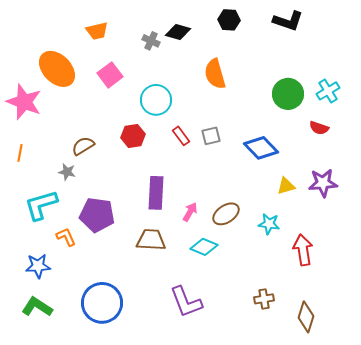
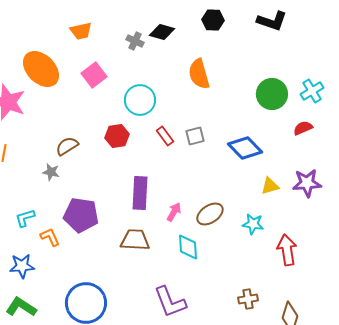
red semicircle: (319, 128) -> (303, 128), turned 138
cyan L-shape: (41, 205) -> (25, 218), moved, size x0.6
cyan diamond: (204, 247) -> (188, 247), turned 64

